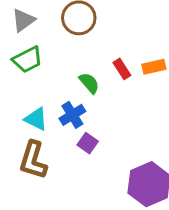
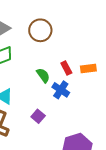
blue cross: (72, 115) -> (61, 90), moved, turned -30

